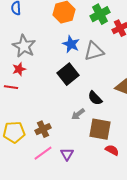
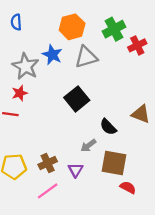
blue star: (71, 44) -> (52, 55), moved
gray triangle: (94, 51) -> (86, 57), moved
purple triangle: (67, 154) -> (76, 170), moved

